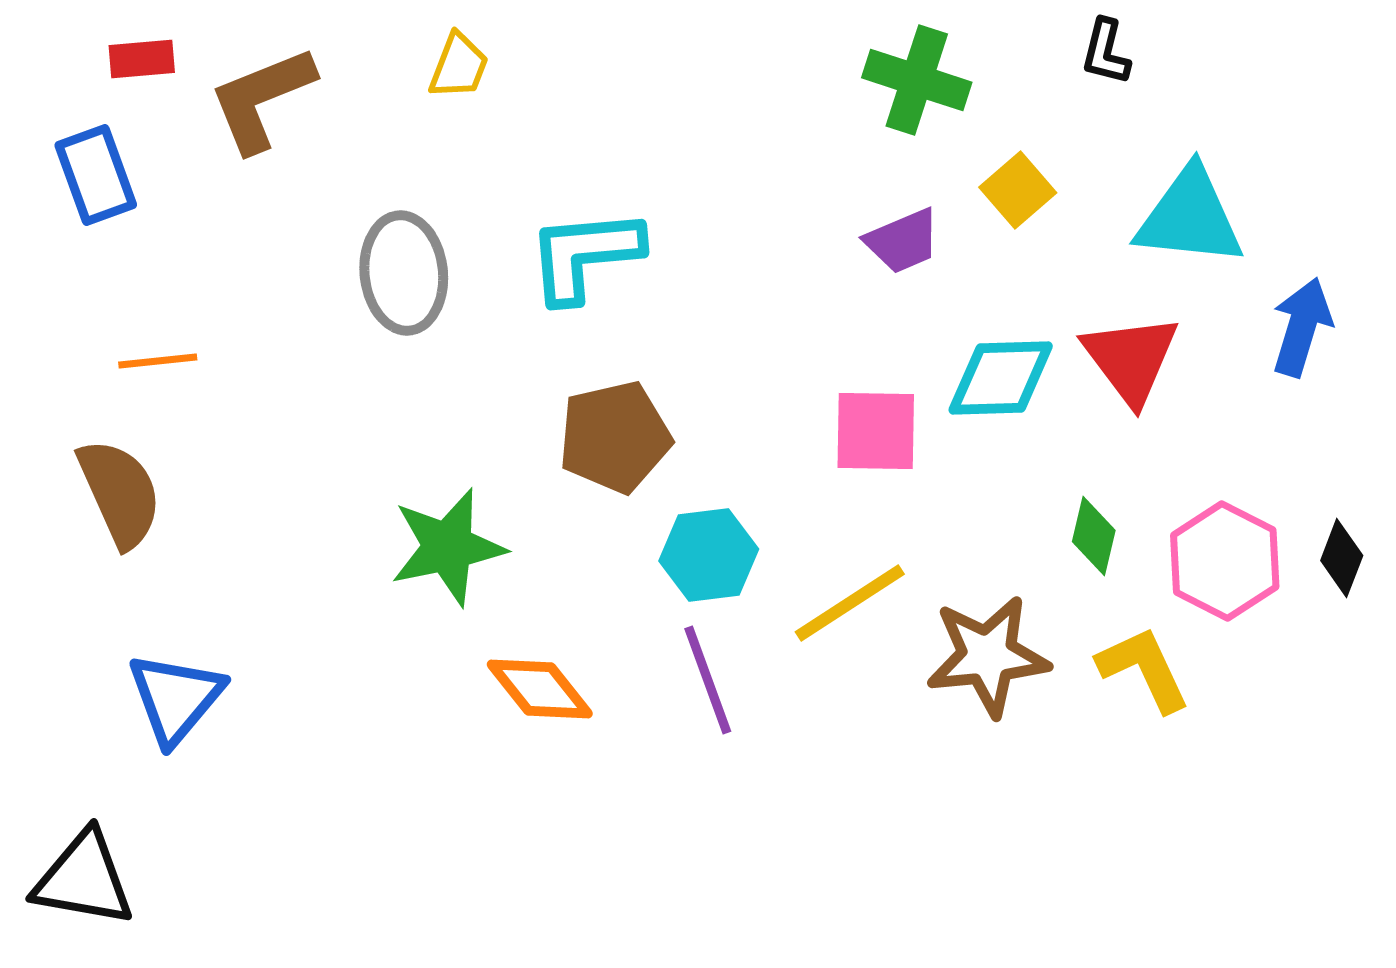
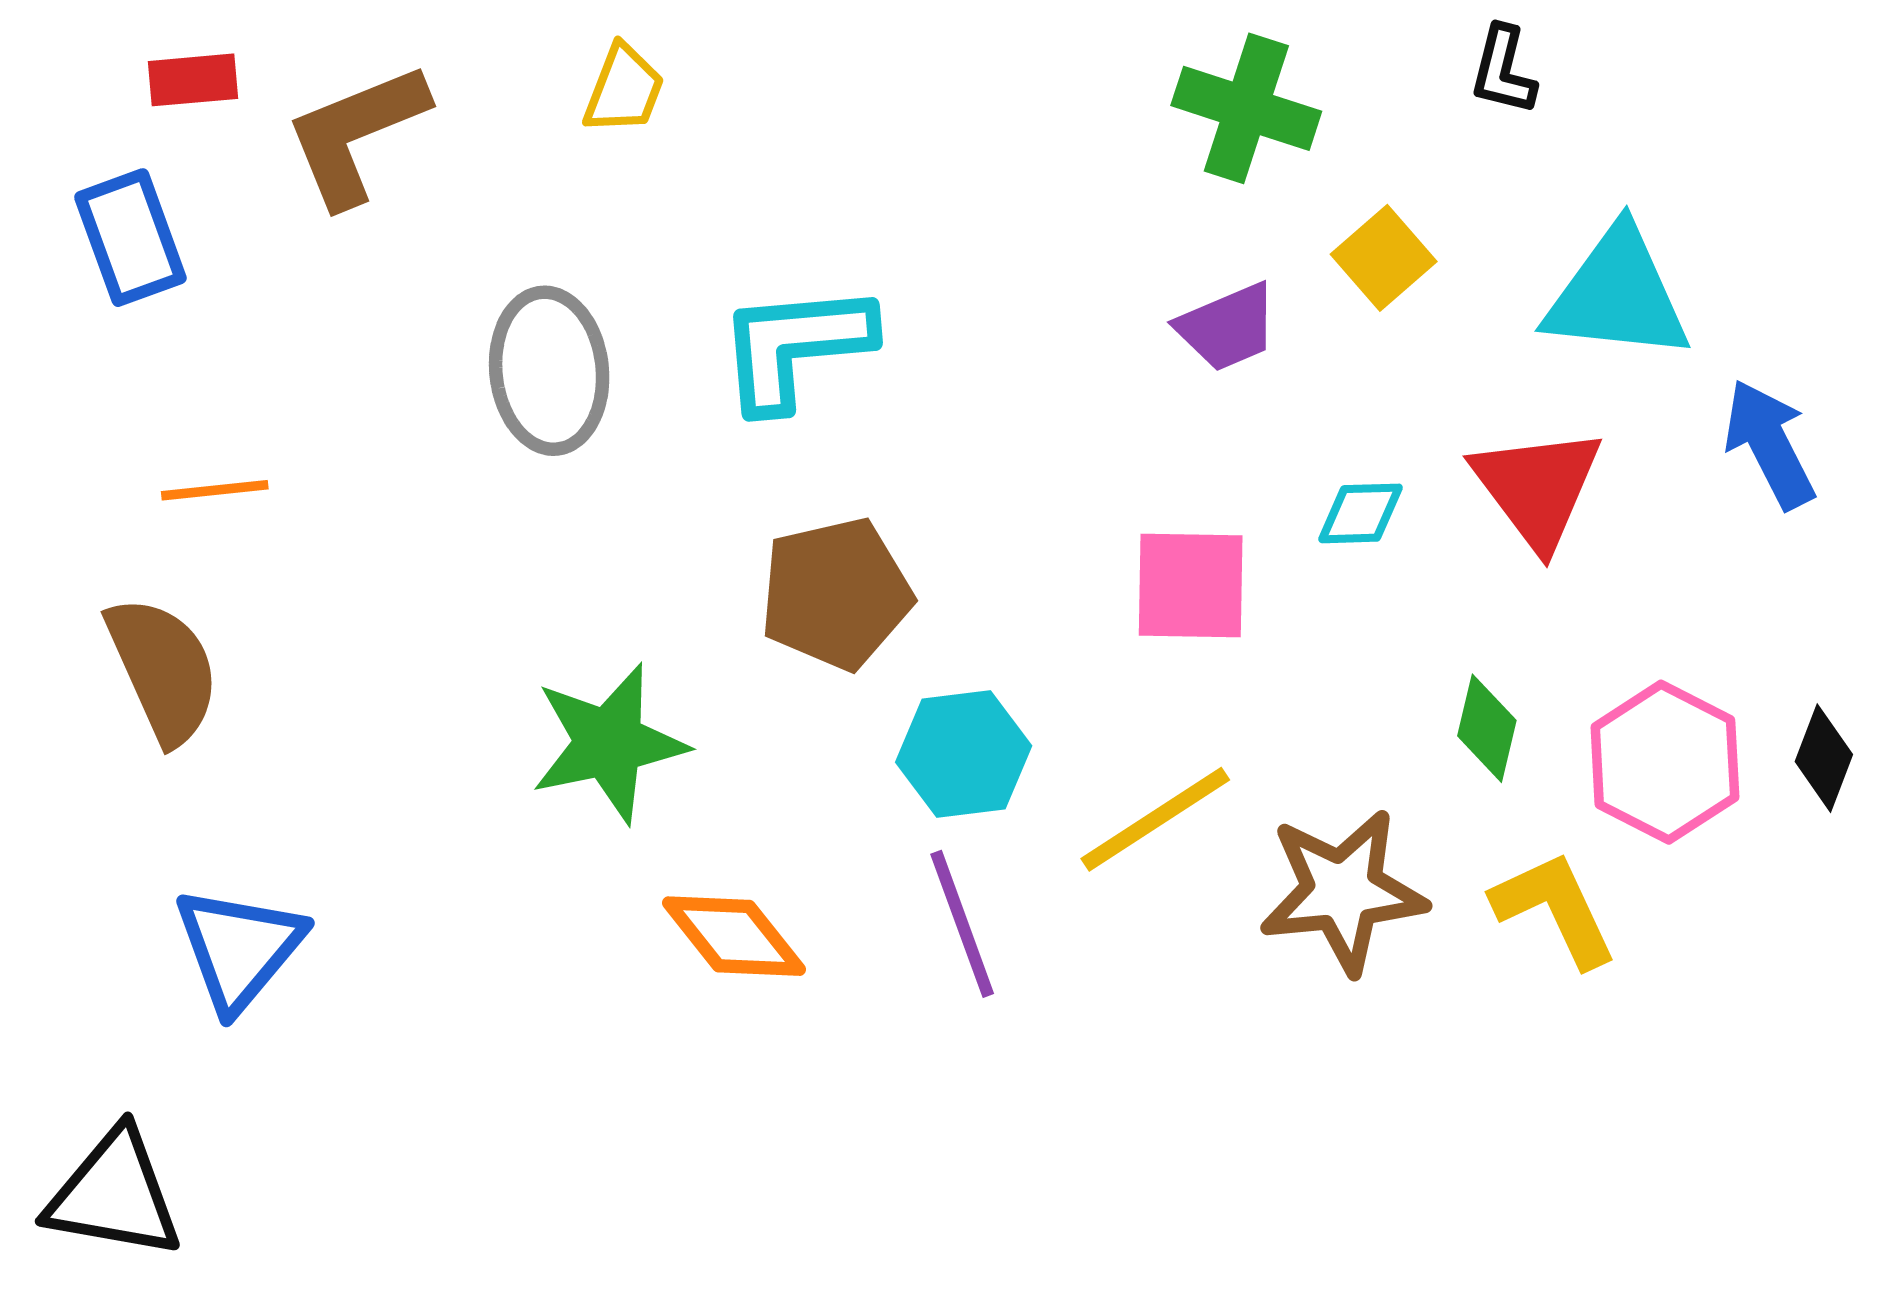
blue arrow: (1302, 327) -> (1770, 444), turned -44
cyan diamond: (1001, 378) -> (1360, 513), size x0.6

